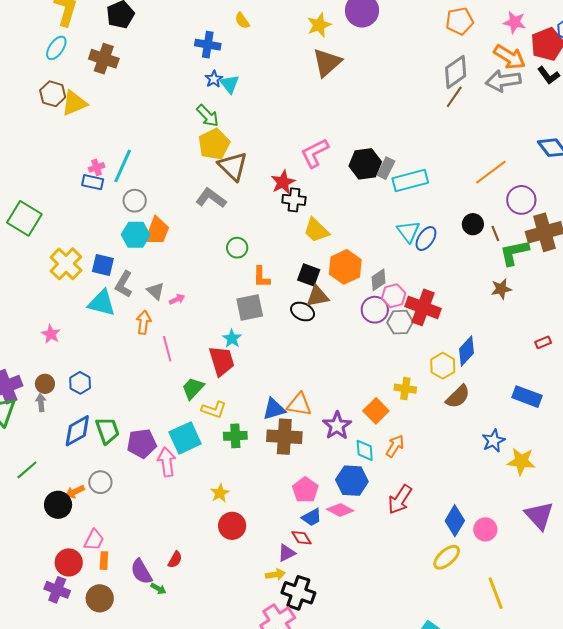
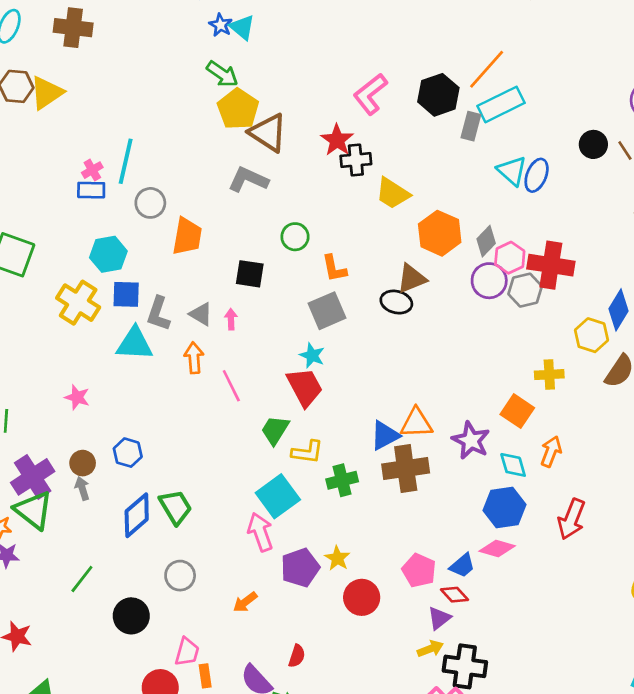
gray rectangle: (386, 168) -> (471, 126), moved
orange line: (491, 172) -> (487, 69), moved
cyan hexagon: (136, 235) -> (108, 254), moved
black square: (309, 275) -> (250, 274), moved
pink arrow: (177, 299) -> (231, 319), turned -56
purple pentagon: (142, 443) -> (300, 568), moved
pink pentagon: (305, 490) -> (419, 570), moved
orange arrow: (75, 492) -> (245, 602), moved

